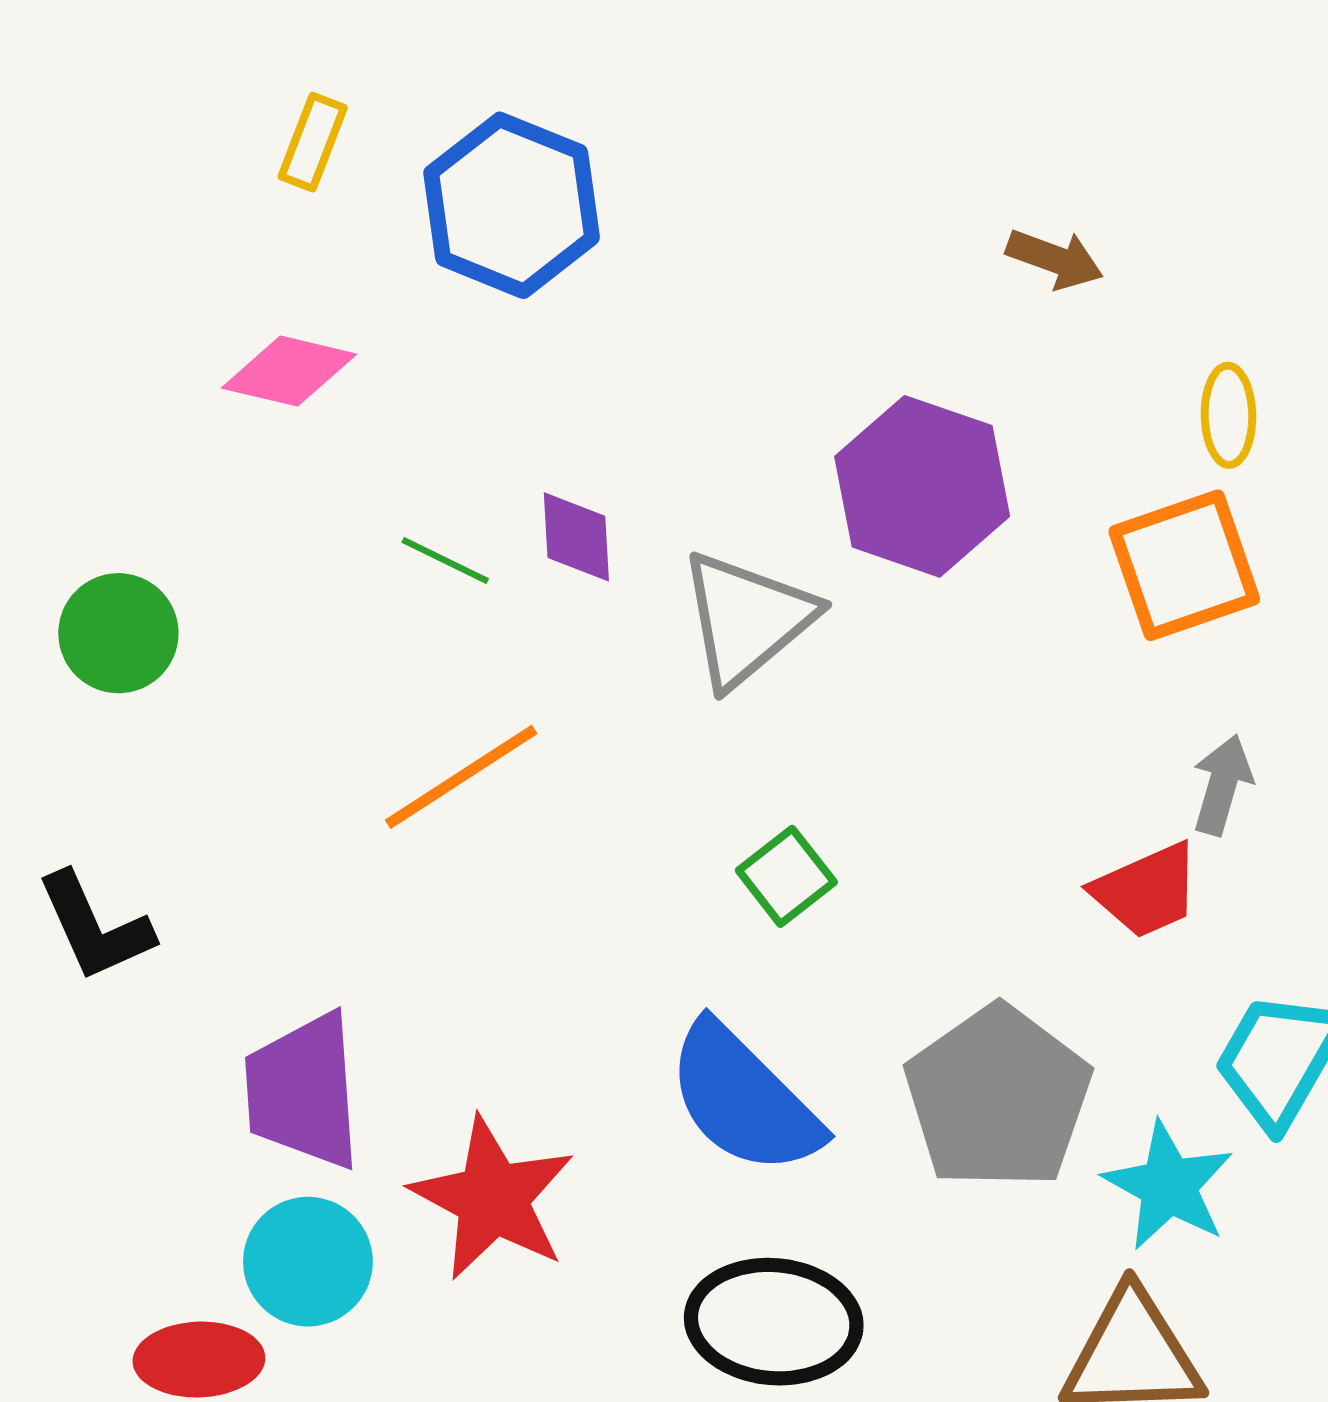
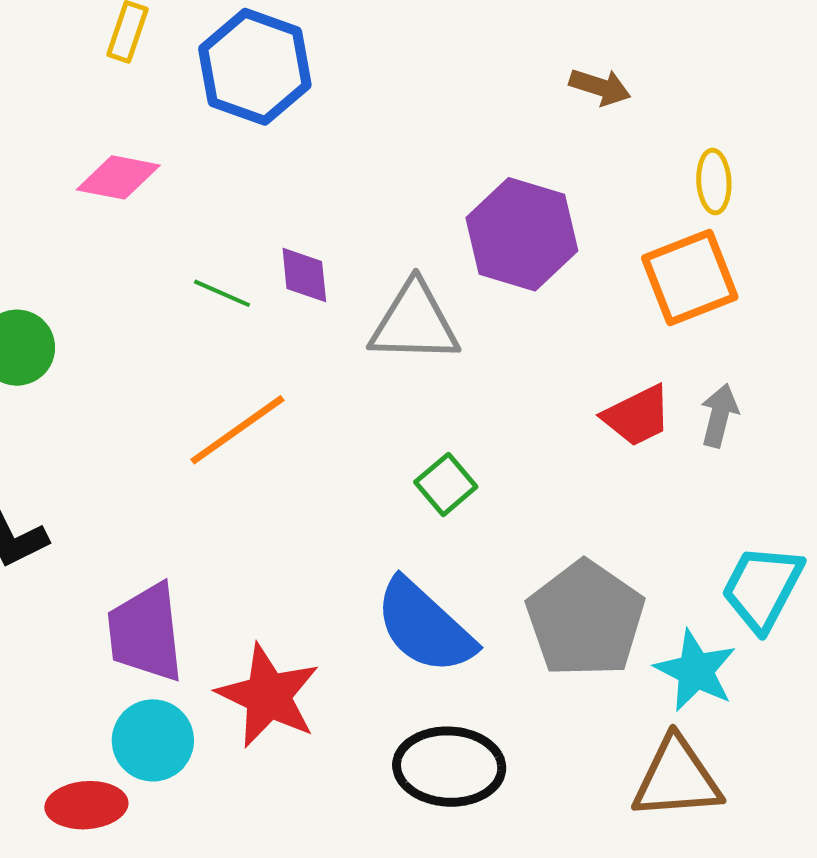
gray triangle: (747, 619) -> (414, 323), turned 44
red trapezoid: (1146, 891) -> (637, 416), moved

